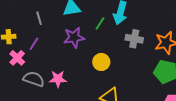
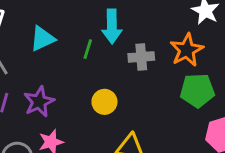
purple star: (74, 38) -> (39, 102), moved

